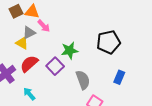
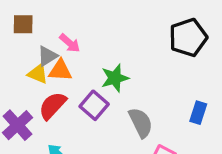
brown square: (16, 11) -> (23, 24), turned 32
orange triangle: (32, 12) -> (60, 70), moved
black pentagon: (109, 42) -> (188, 37), moved

